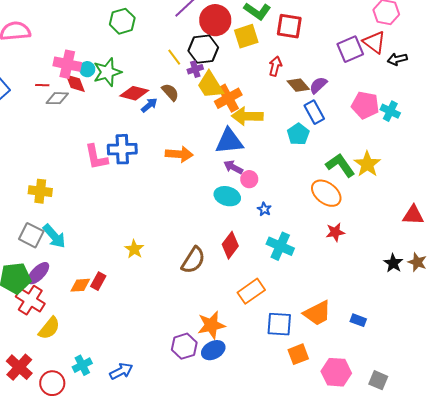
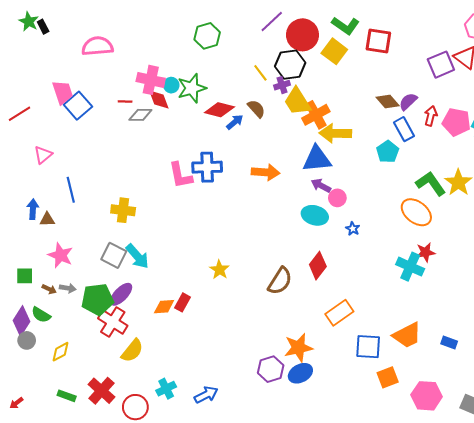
yellow square: (246, 36) -> (334, 51), turned -35
red arrow: (275, 66) -> (431, 116), moved
cyan cross: (280, 246) -> (410, 267), moved

